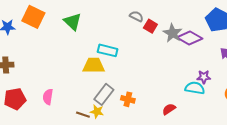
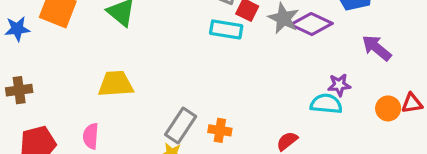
cyan rectangle: (108, 50) -> (226, 29), moved
yellow trapezoid: (94, 66) -> (116, 84), moved

